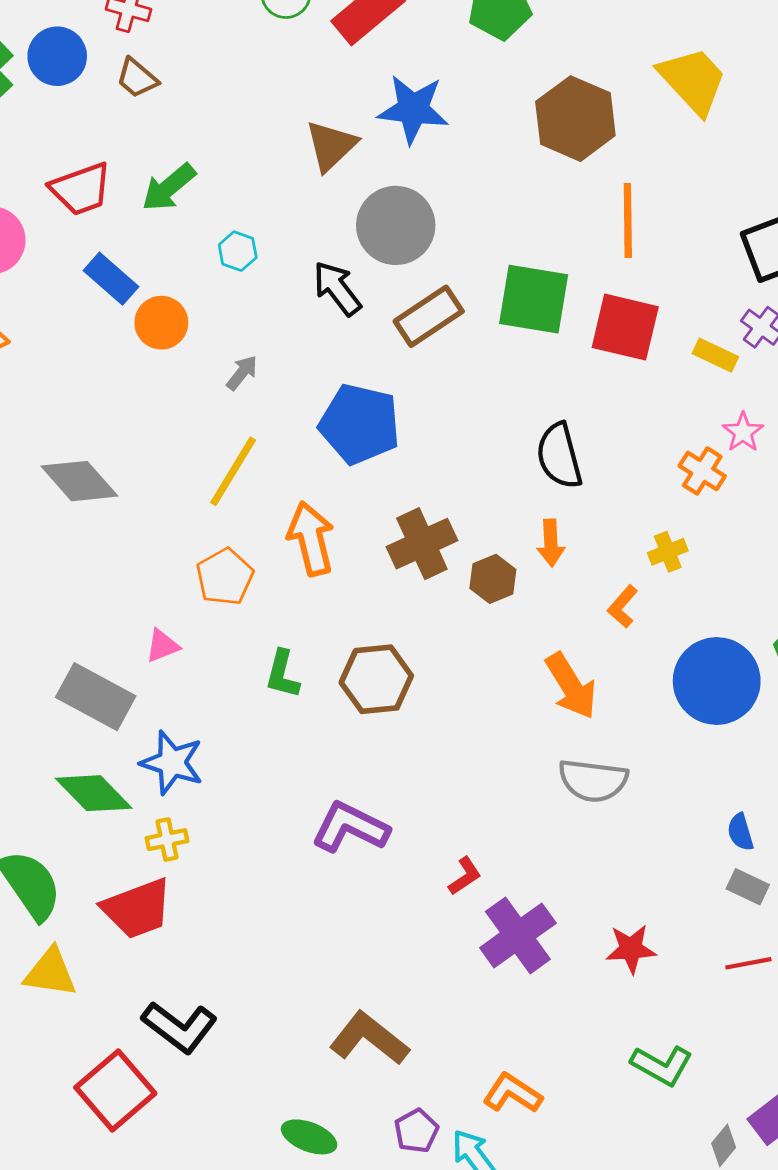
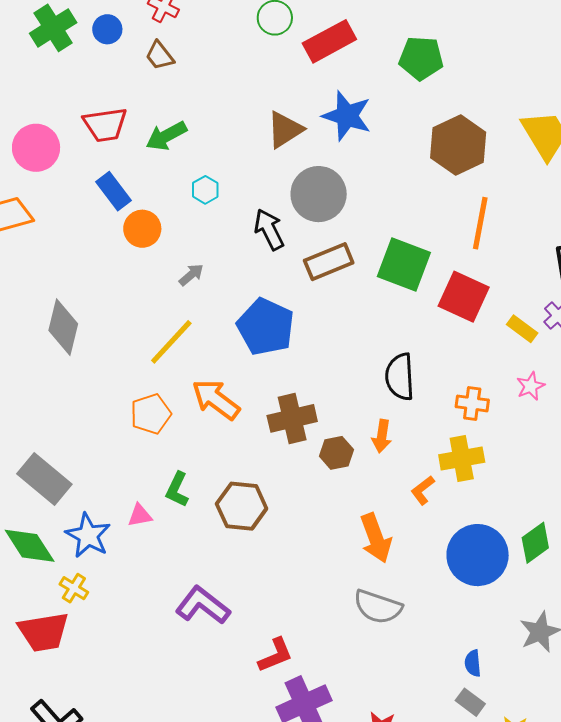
blue circle: (57, 56) -> (107, 29), size x0.7
orange cross: (702, 471) -> (472, 403), moved, turned -36
gray diamond: (79, 481) -> (63, 327), turned 44
orange arrow: (311, 539) -> (216, 399), turned -51
yellow cross: (668, 552) -> (462, 459), size x1.6
pink triangle: (162, 646) -> (140, 515), moved
yellow cross: (167, 840) -> (74, 588), turned 32
red L-shape: (465, 876) -> (275, 655), size x1.4

